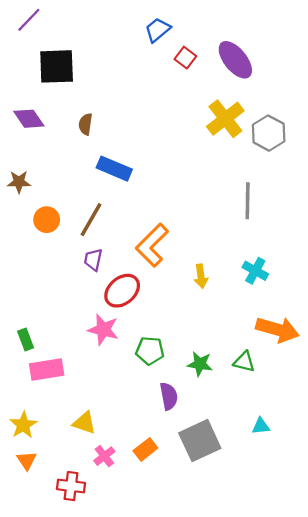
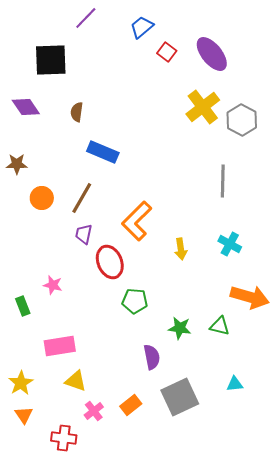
purple line: (29, 20) -> (86, 18), moved
red ellipse: (122, 291) -> (110, 262), turned -72
pink star: (103, 330) -> (53, 285), moved, size x0.7
green pentagon: (150, 351) -> (135, 301), moved
pink rectangle: (47, 370) -> (60, 346), moved

